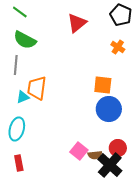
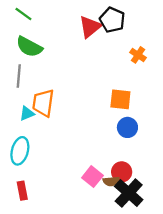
black pentagon: (121, 15) -> (112, 20), moved
blue circle: (109, 109) -> (127, 127), size x0.7
red circle: (118, 148) -> (122, 172), moved

